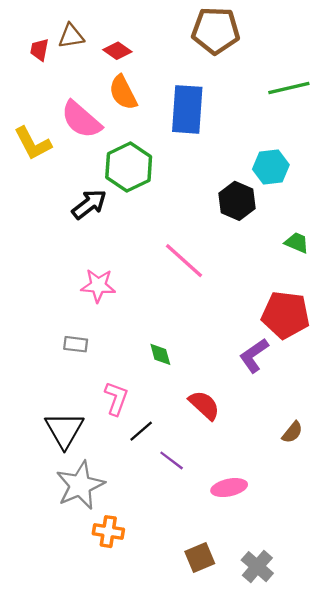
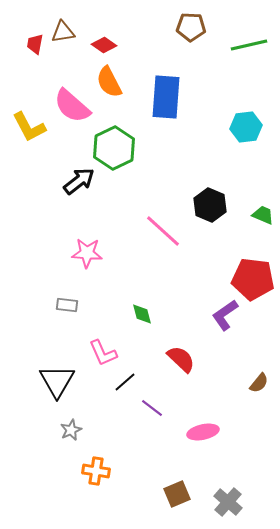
brown pentagon: (216, 30) -> (191, 27), size x0.7
green line: (289, 88) -> (249, 45), moved
cyan hexagon: (271, 167) -> (246, 127), moved
black hexagon: (237, 201) -> (210, 205), moved
pink L-shape: (116, 398) -> (103, 353), turned 136
gray star: (80, 485) -> (71, 430), size x0.5

